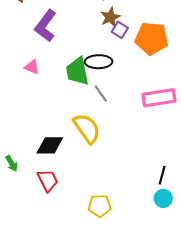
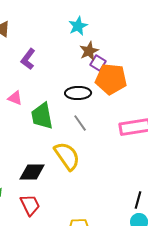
purple L-shape: (46, 26) -> (28, 59), size x0.7
orange pentagon: (152, 38) -> (111, 79), moved
green trapezoid: (77, 71) -> (42, 116), moved

